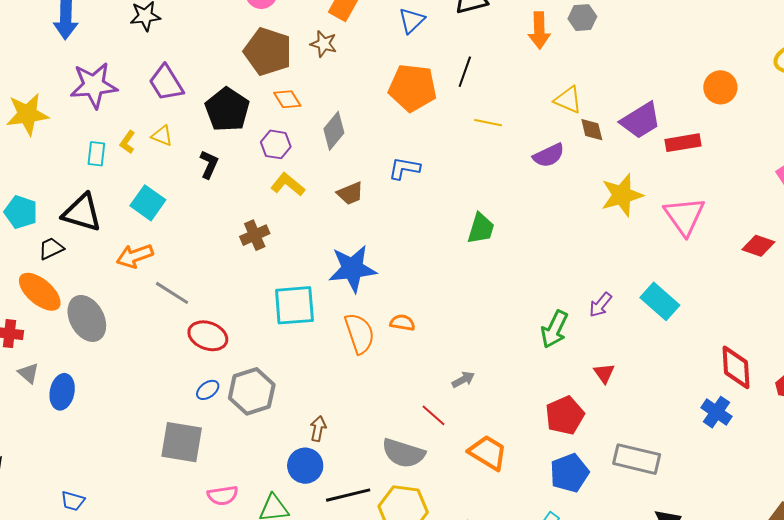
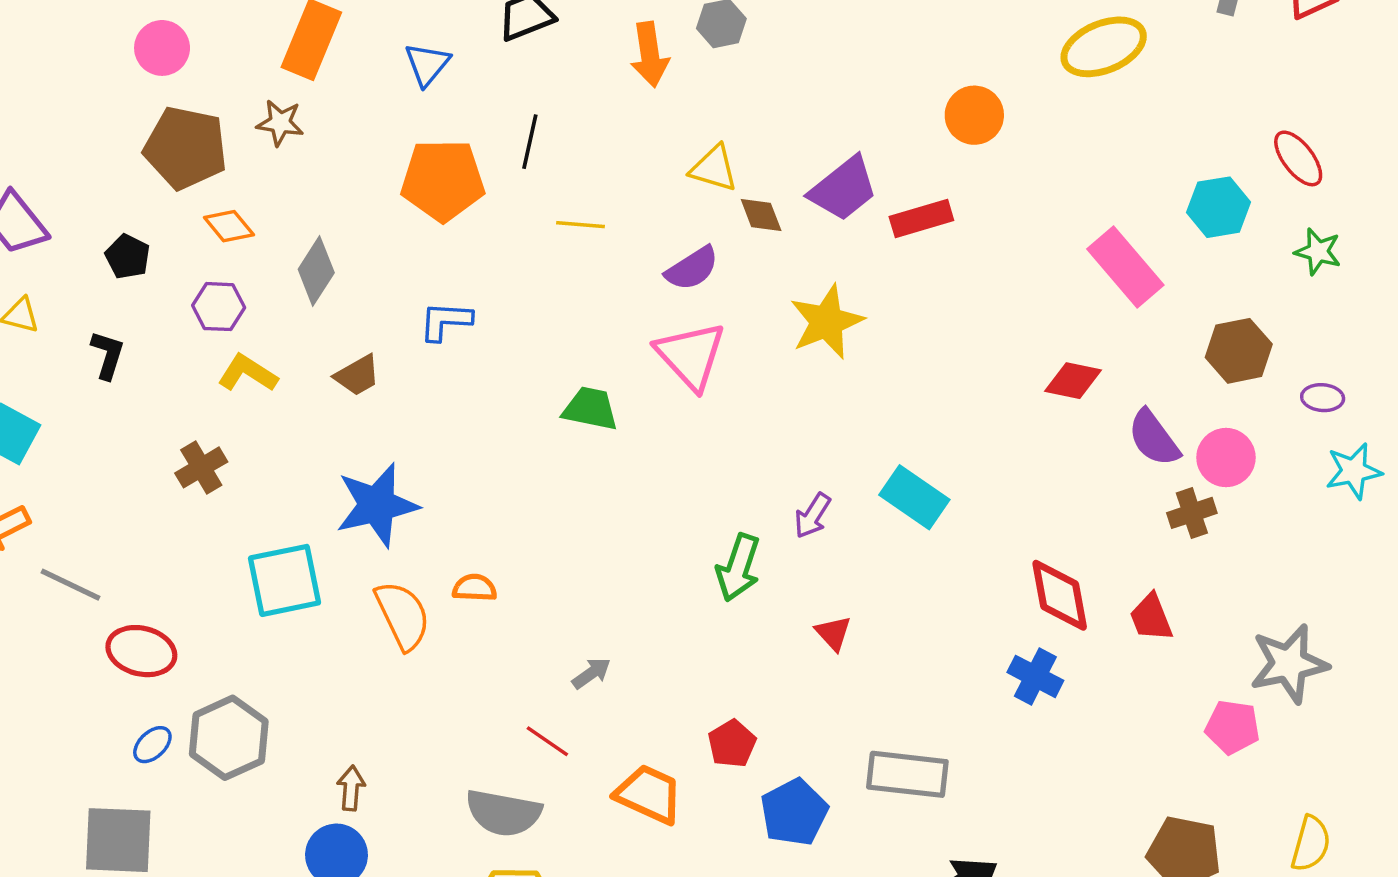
black pentagon: (227, 110) -> (128, 257), size x0.6
pink triangle: (684, 216) -> (691, 356), moved
green trapezoid: (481, 228) -> (590, 409), turned -88
red pentagon: (565, 415) -> (732, 744), moved, size x0.7

